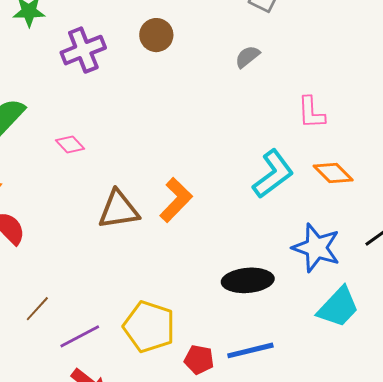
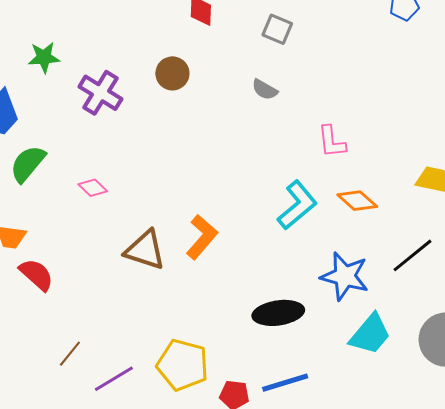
purple cross: (83, 50) -> (100, 93), turned -33
gray semicircle: (247, 57) -> (265, 90), turned -108
brown triangle: (119, 210) -> (145, 250), turned 30

